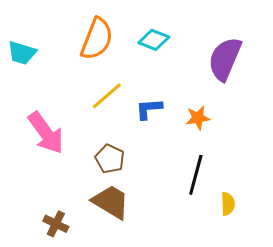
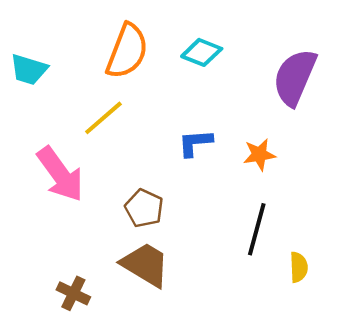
yellow line: (107, 96) -> (103, 118), moved

